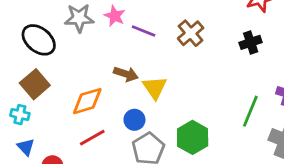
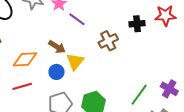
brown cross: (191, 33) -> (108, 41), moved
black cross: (251, 42) -> (137, 24), moved
blue circle: (134, 120) -> (56, 72), moved

